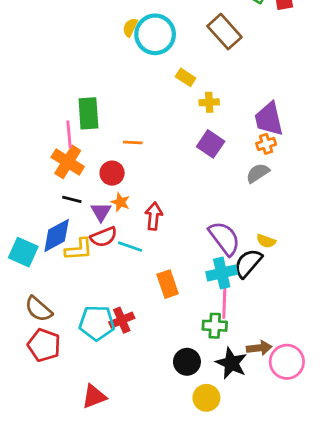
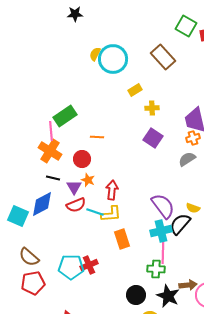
yellow rectangle: (186, 77) -> (135, 90), turned -64
green rectangle: (88, 113) -> (65, 116), turned 60
yellow L-shape: (79, 249) -> (111, 214), moved
red pentagon: (44, 345) -> (33, 283), turned -30

